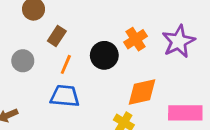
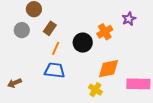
purple star: (179, 41) -> (129, 19), moved, size x0.6
gray circle: (23, 61) -> (22, 30), moved

